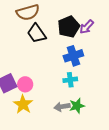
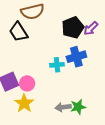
black trapezoid: (37, 33) -> (19, 32), moved
cyan cross: (70, 80) -> (57, 65), moved

